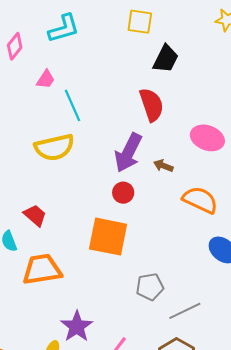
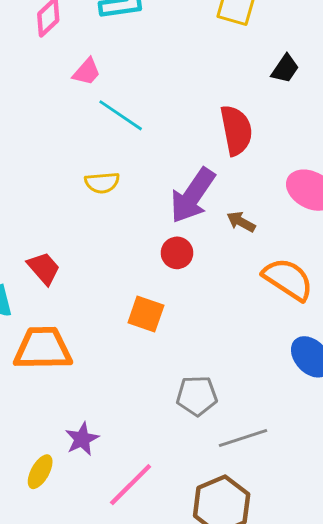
black trapezoid: (166, 59) -> (285, 69), moved, size x0.7
cyan line: (73, 105) -> (121, 115), turned -40
yellow semicircle: (54, 147) -> (102, 183), moved, size x0.6
orange square: (108, 237) -> (146, 314), size x0.6
purple star: (77, 326) -> (82, 439), size x0.7

